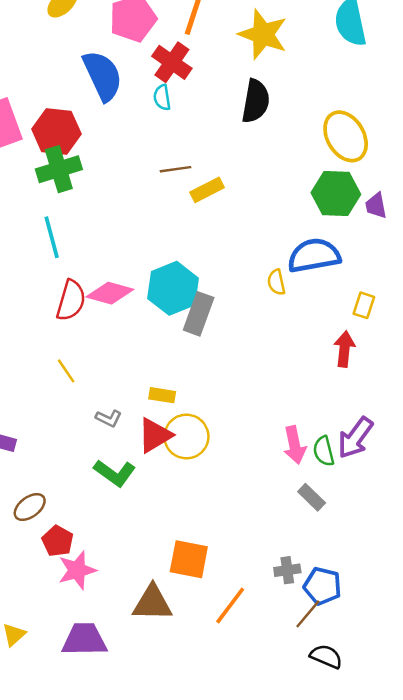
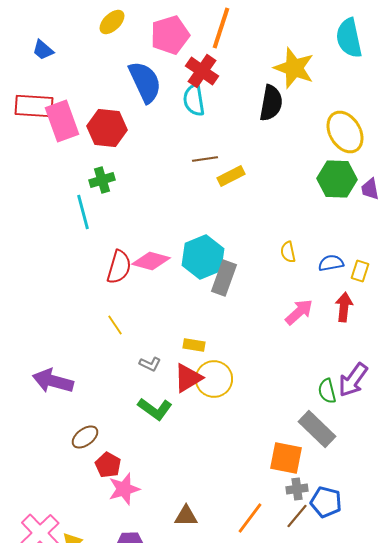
yellow star: (263, 34) -> (294, 68), moved
cyan semicircle: (162, 98) -> (194, 100), size x1.5
green cross: (59, 169) -> (102, 180), moved, size x0.7
cyan line: (52, 237) -> (83, 212), moved
blue semicircle: (314, 255) -> (331, 263), moved, size x0.6
pink arrow: (295, 445) -> (299, 312), moved, turned -120
gray rectangle: (312, 497) -> (317, 429), size x1.6
orange square: (189, 559) -> (286, 458), moved
brown triangle: (152, 603) -> (186, 516), size x0.7
brown line: (308, 614) -> (297, 516), moved

